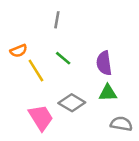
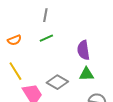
green line: (63, 58) -> (46, 38), moved, turned -64
yellow line: (36, 71) -> (15, 71), moved

